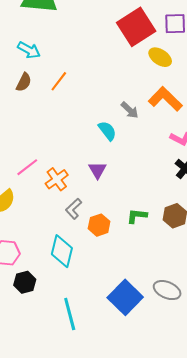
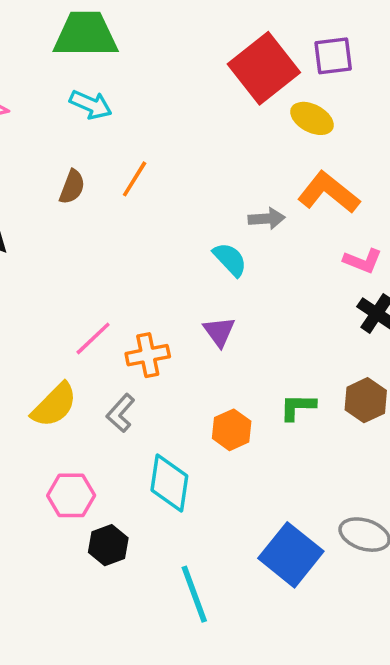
cyan arrow: (29, 50) -> (91, 105), moved
gray arrow: (130, 110) -> (267, 219), turned -42
orange cross: (57, 179) -> (148, 355), turned 30
gray L-shape: (74, 209) -> (121, 413), moved

